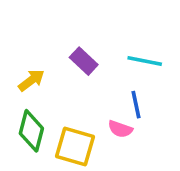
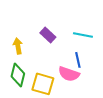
yellow arrow: (31, 80) -> (18, 46), turned -63
pink semicircle: (120, 129) -> (69, 74), size x1.5

